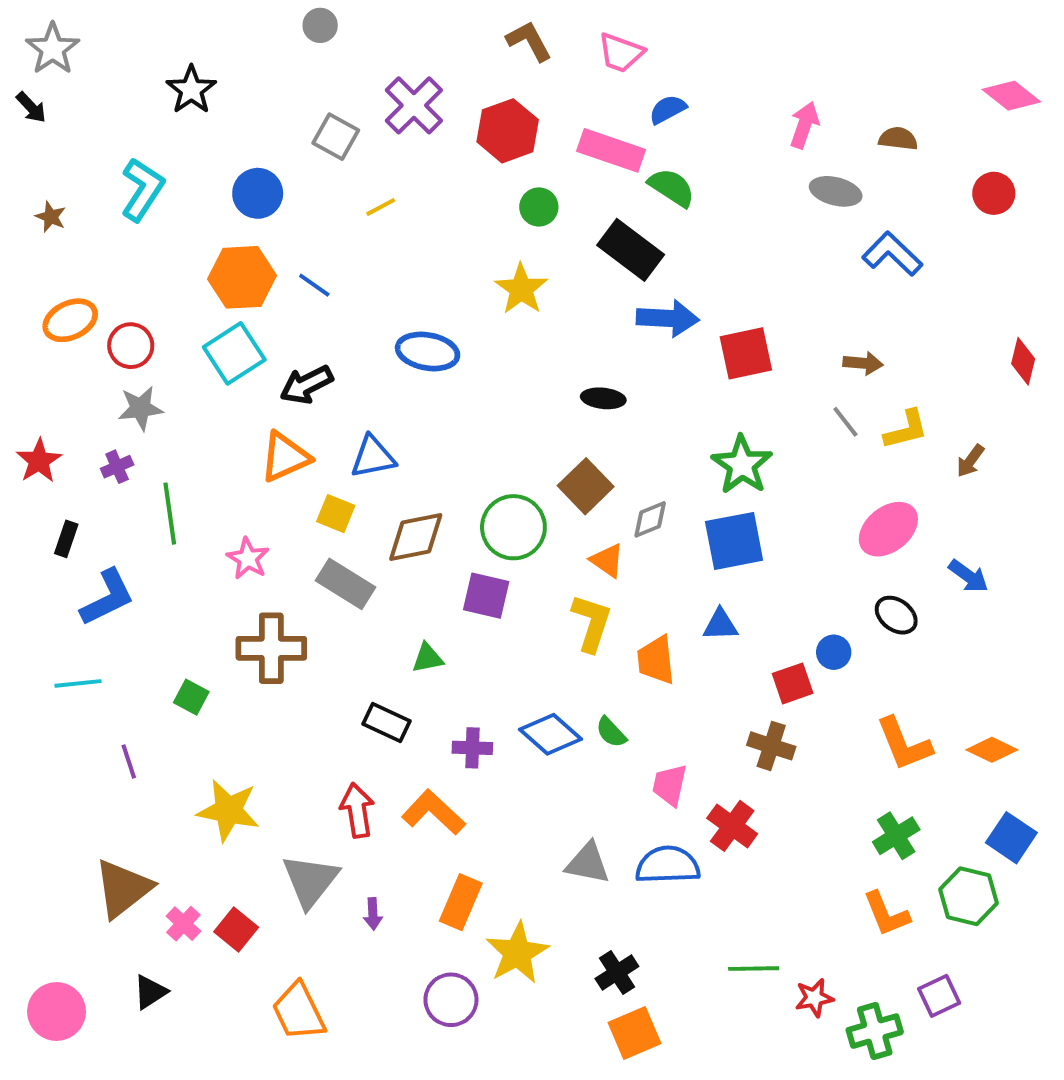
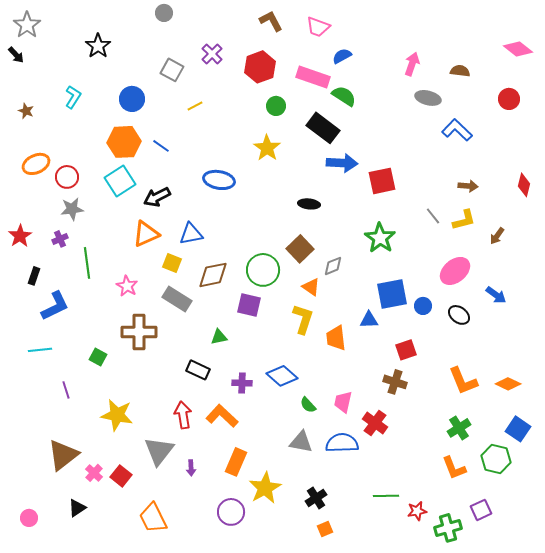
purple cross: (414, 105) -> (212, 54), size x0.7
cyan L-shape: (142, 189) -> (73, 97), size x0.7
brown arrow: (863, 363) -> (468, 186), moved
blue square: (734, 541) -> (392, 294), moved
blue circle: (834, 652) -> (423, 306), moved
green semicircle: (611, 732) -> (308, 405), moved
pink circle: (57, 1011) -> (29, 518), size x0.6
orange square: (635, 1033) -> (325, 529), size x0.6

